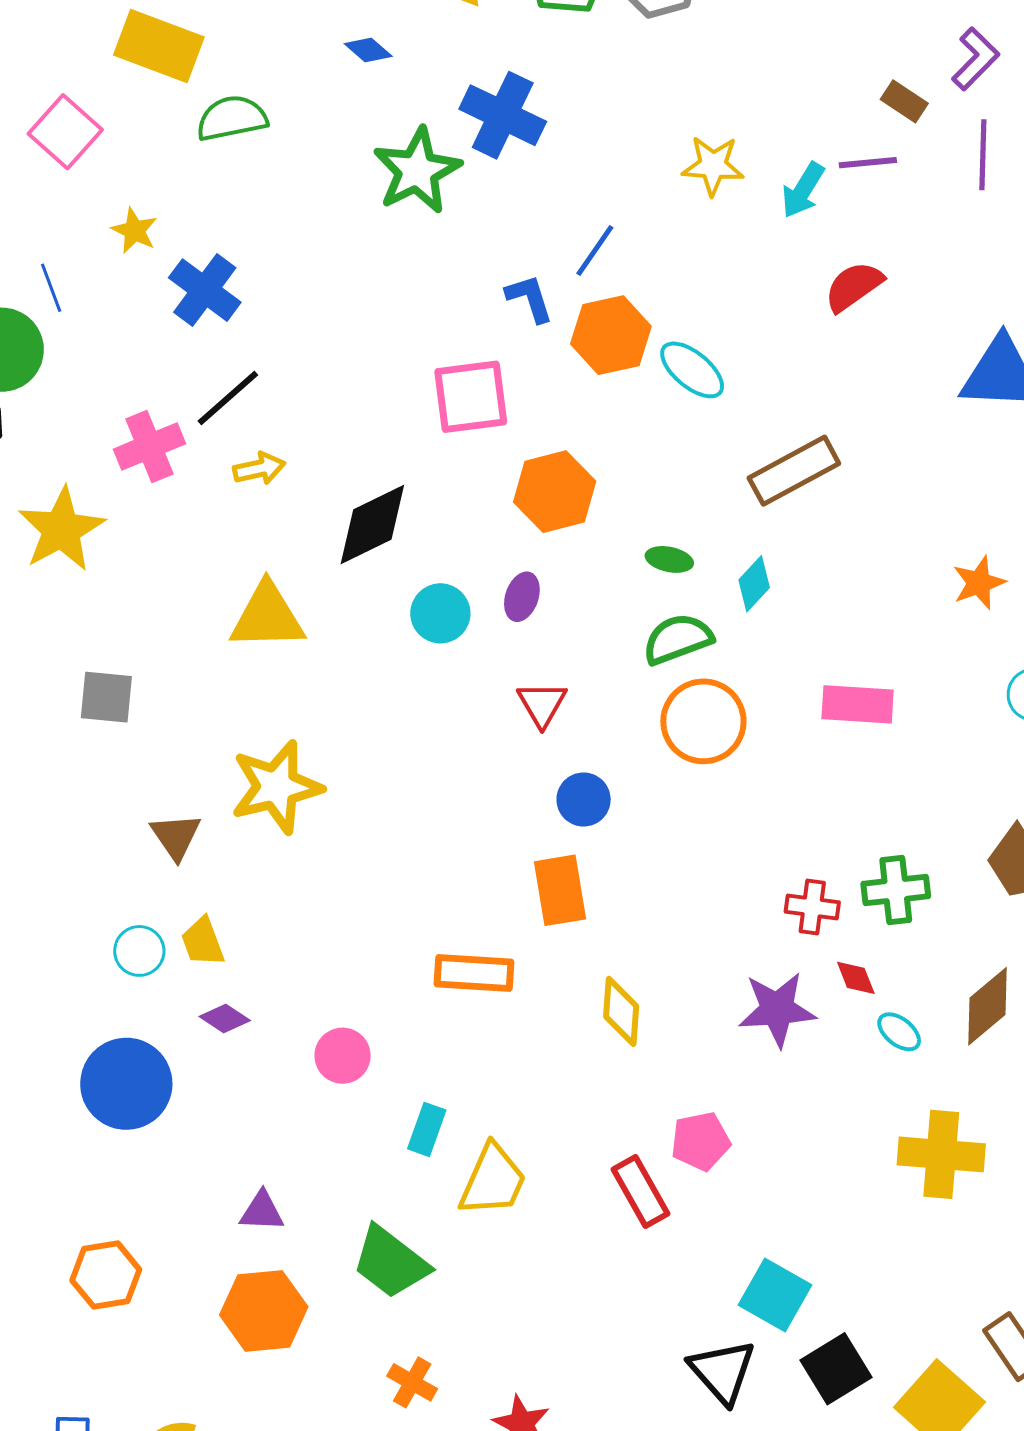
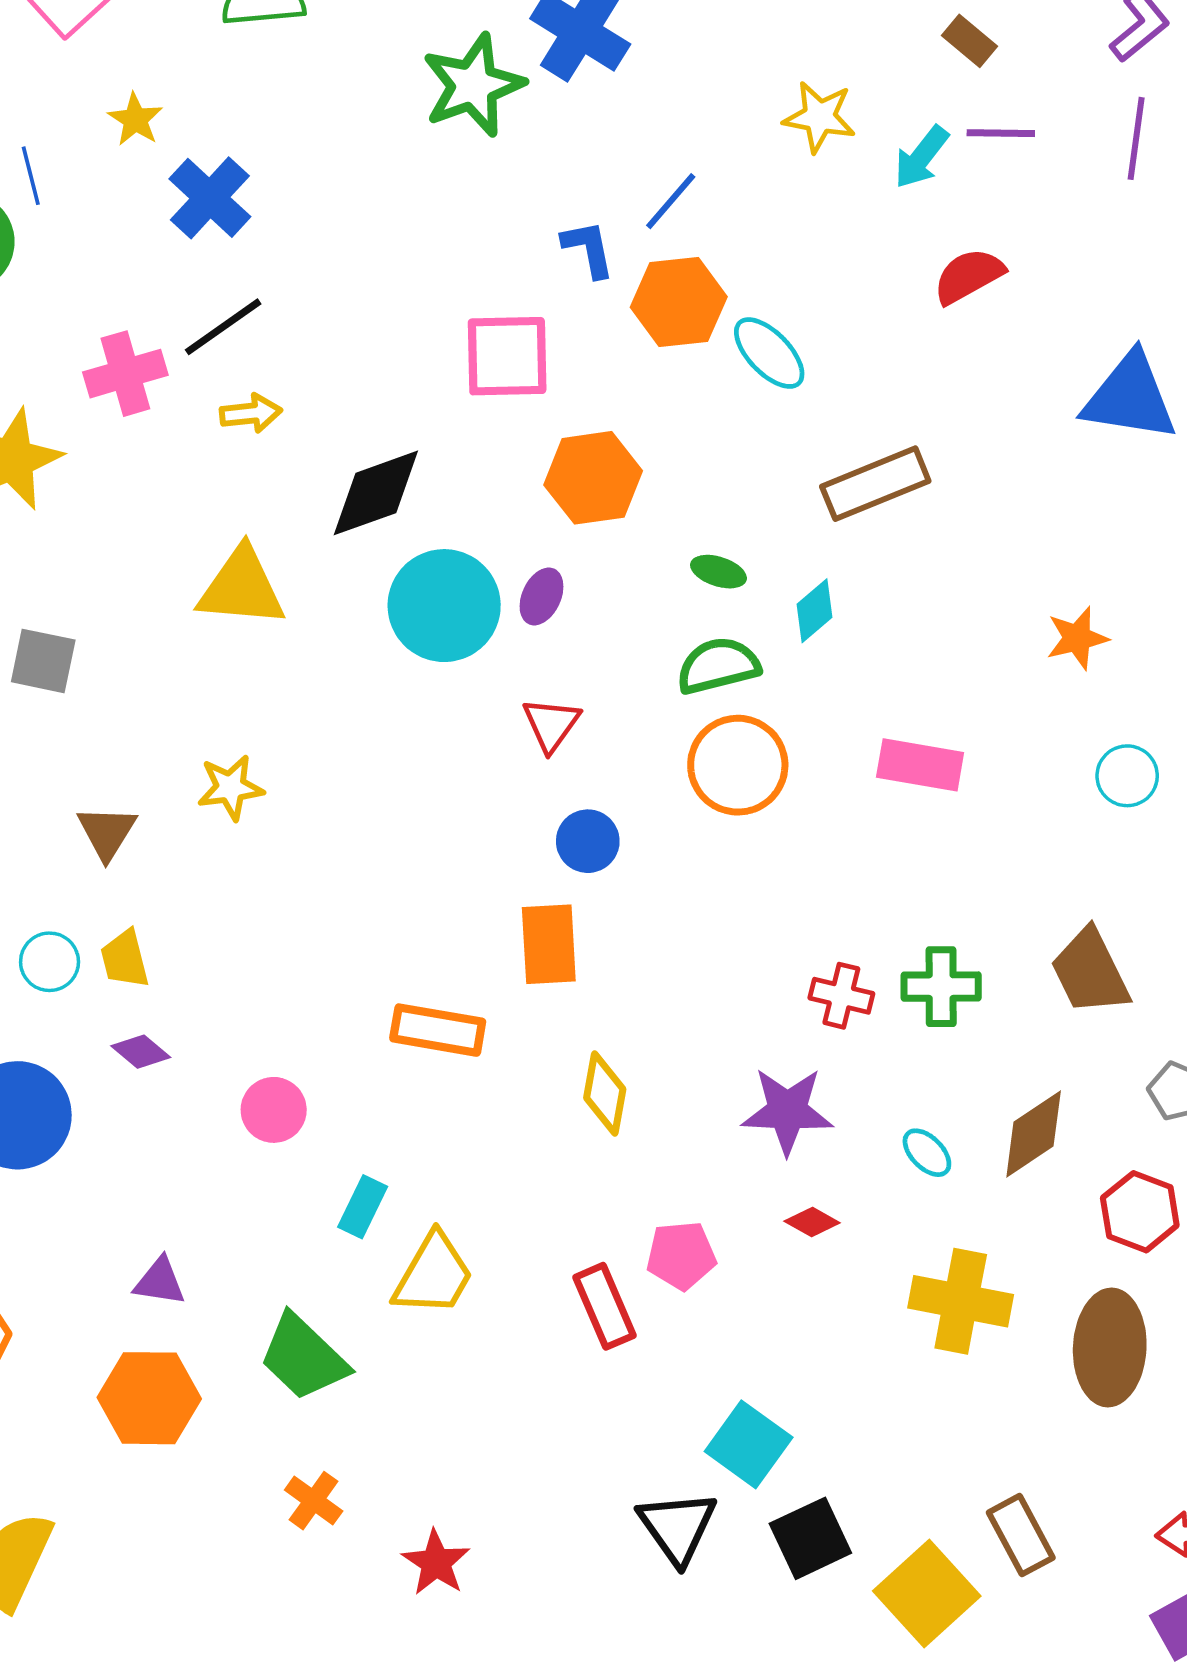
brown rectangle: (904, 101) -> (970, 41), moved
cyan circle: (440, 613) -> (444, 606), size x1.6
yellow star: (276, 787) -> (230, 788), size x0.6
red diamond: (856, 978) -> (812, 1222), moved, turned -45

